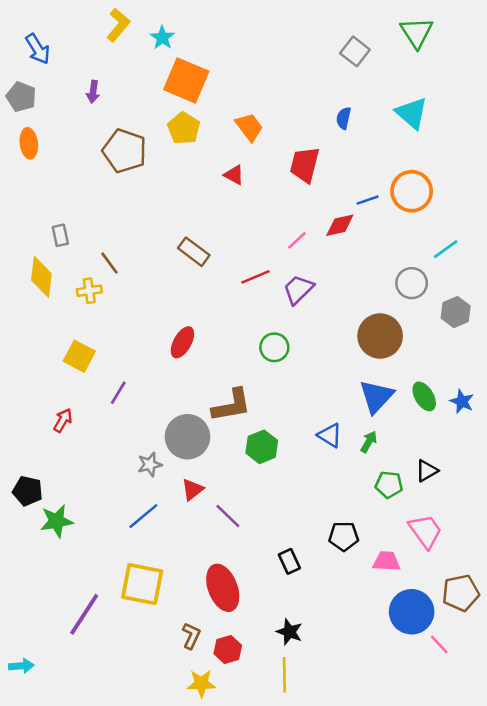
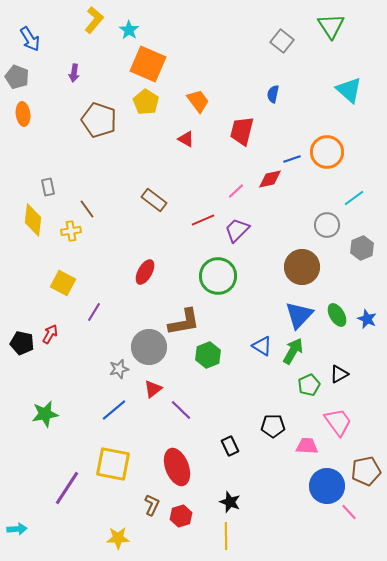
cyan triangle: (412, 113) -> (349, 90), moved
green circle: (274, 347) -> (218, 276), size x1.6
green arrow: (369, 442) -> (293, 351), size x1.5
green pentagon: (389, 485) -> (309, 385), turned -30
black pentagon: (28, 491) -> (22, 343), moved
yellow star: (201, 684) -> (118, 538), moved

